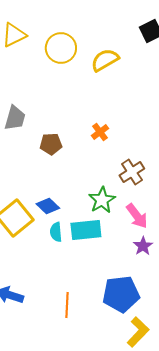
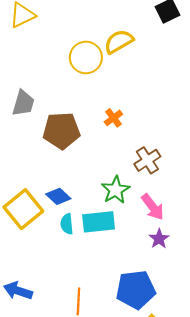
yellow circle: (61, 48) -> (86, 57), moved
brown pentagon: (51, 144) -> (61, 131), size x1.6

